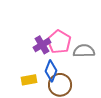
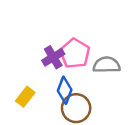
yellow rectangle: (29, 80) -> (25, 97), moved, turned -42

